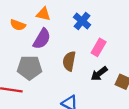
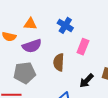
purple semicircle: (42, 39) -> (32, 46), turned 48
black arrow: (99, 74) -> (86, 81), moved

